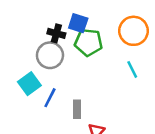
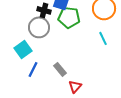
blue line: (50, 98) -> (33, 69), moved
gray rectangle: (77, 109) -> (60, 69), turned -40

